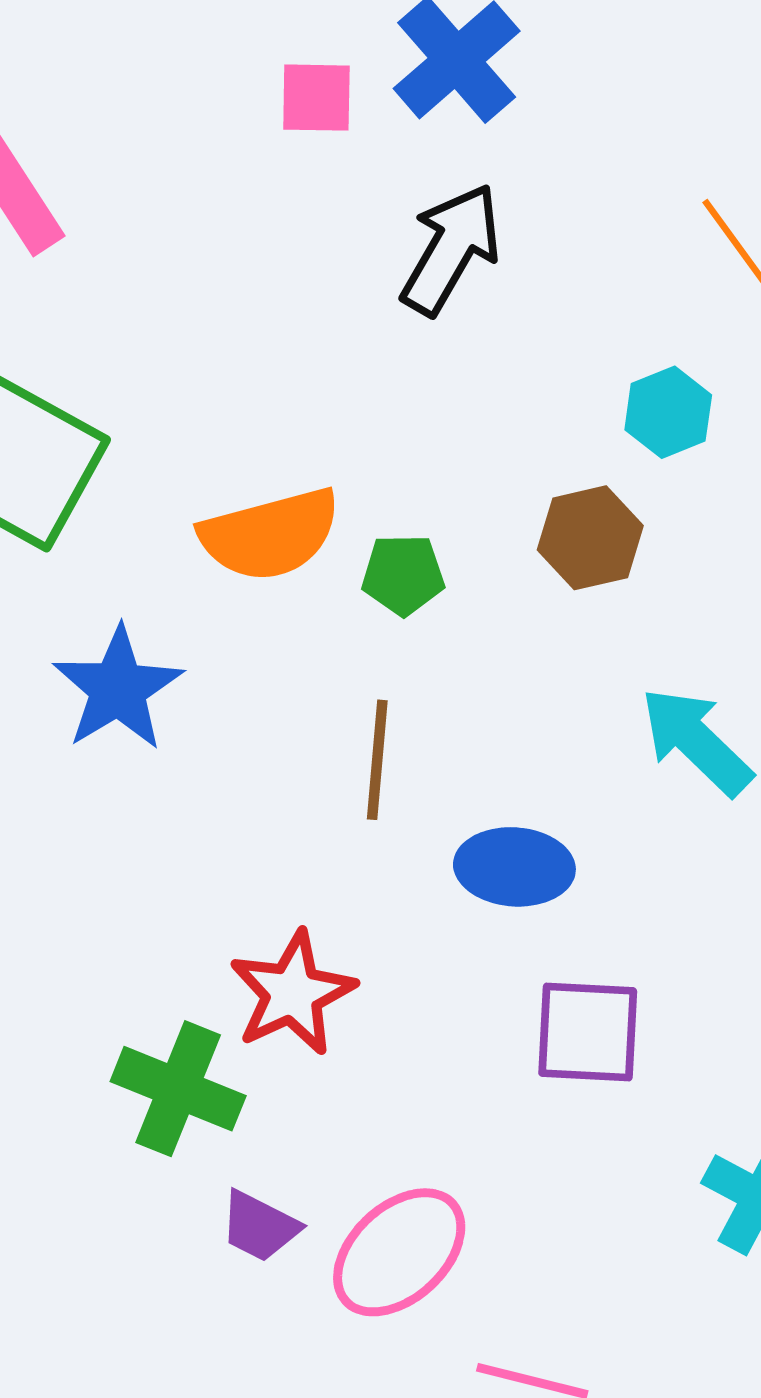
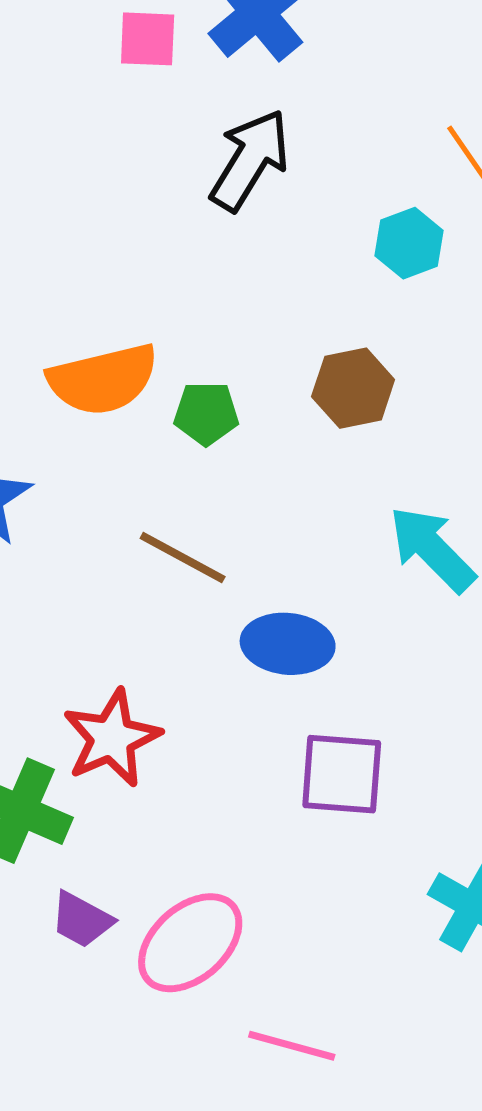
cyan hexagon: (668, 412) -> (409, 243), moved
brown line: (377, 760) -> (183, 558), turned -68

